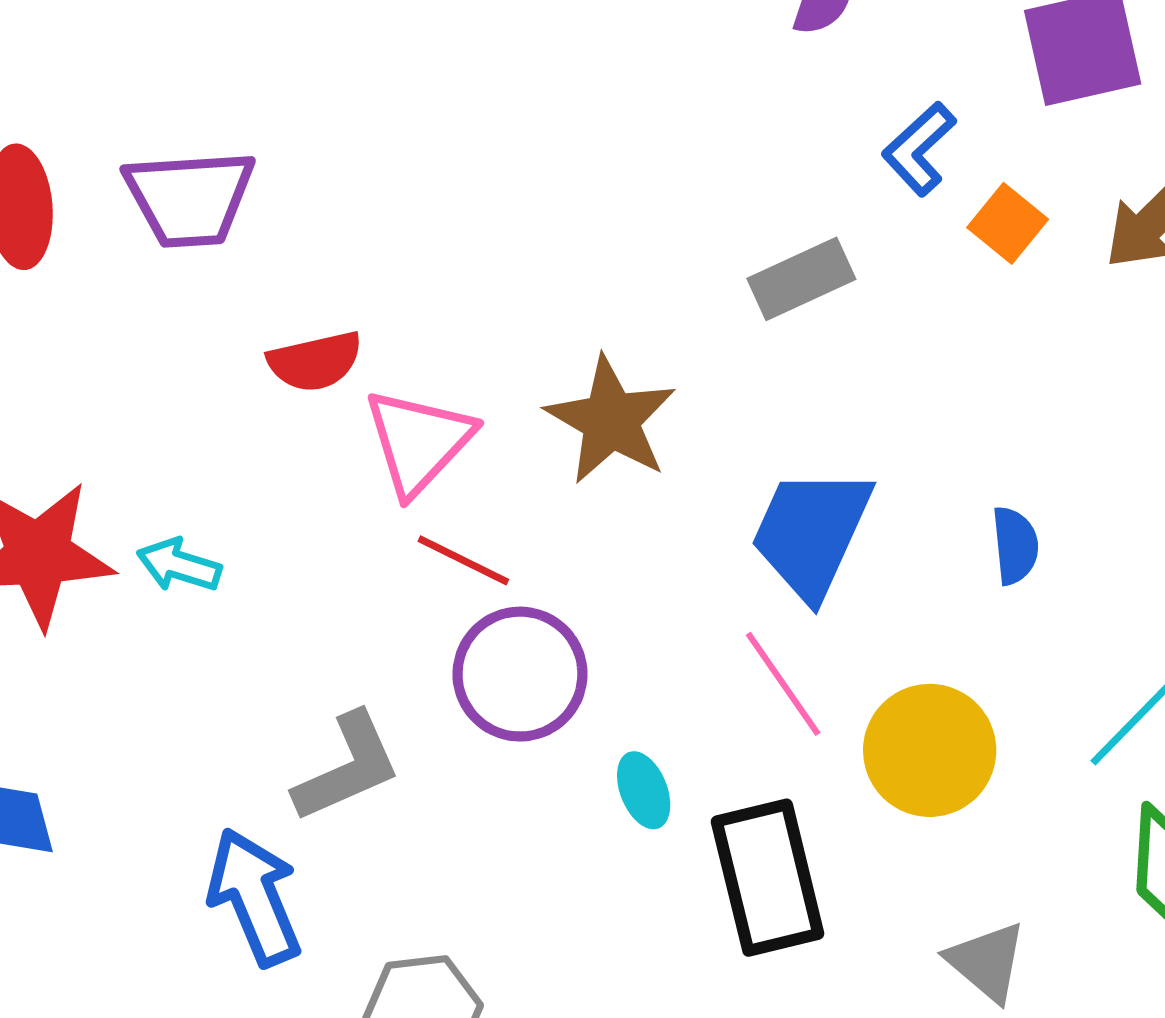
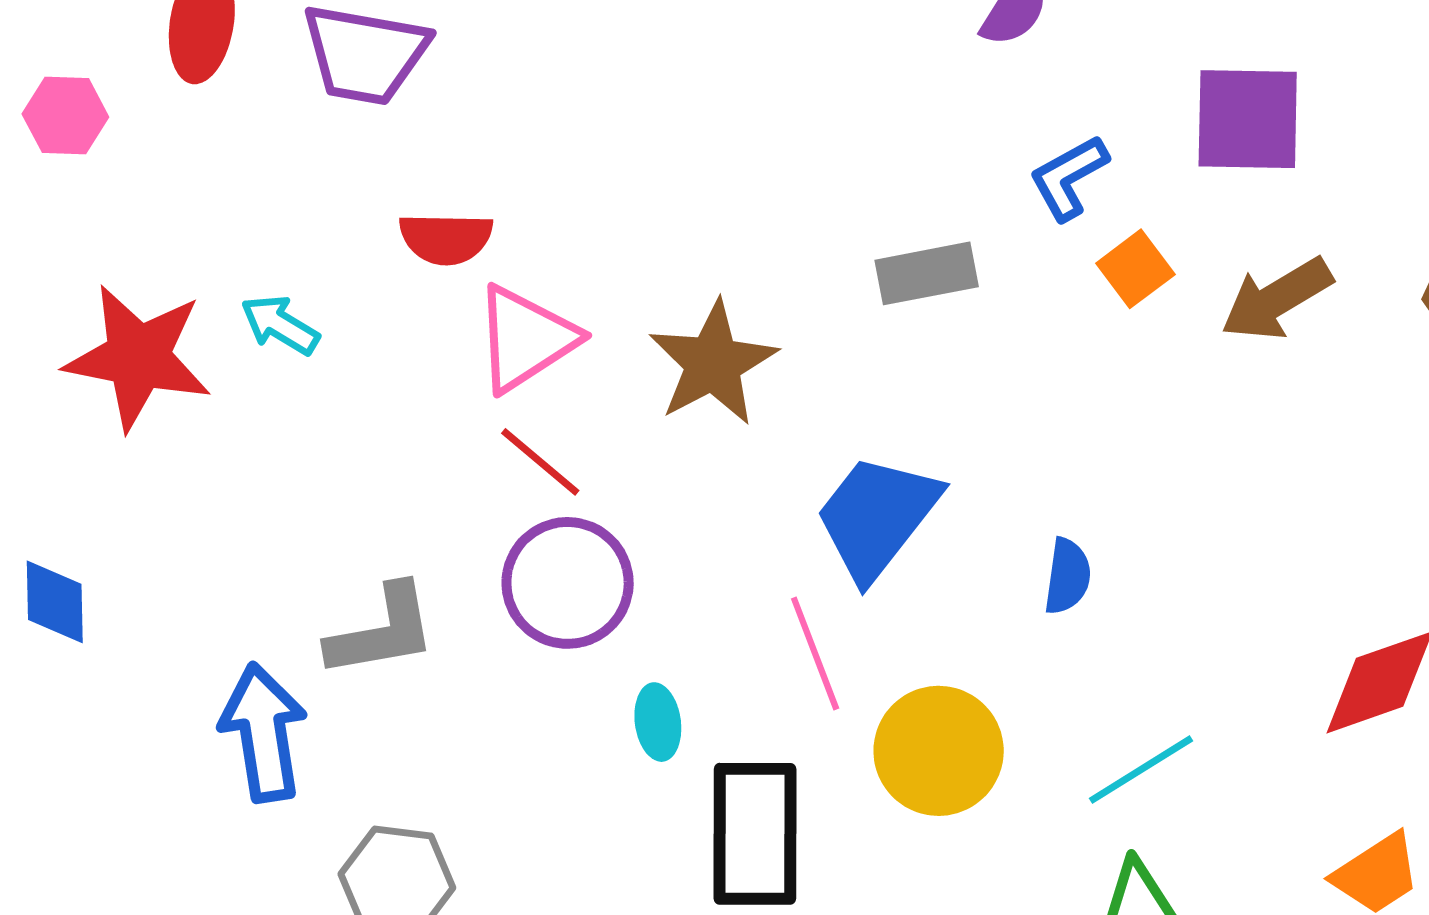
cyan arrow: (179, 565) -> (280, 325), moved

